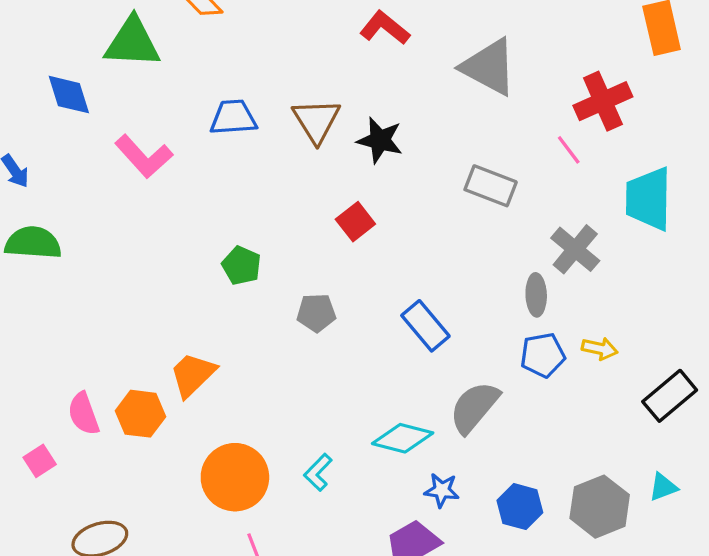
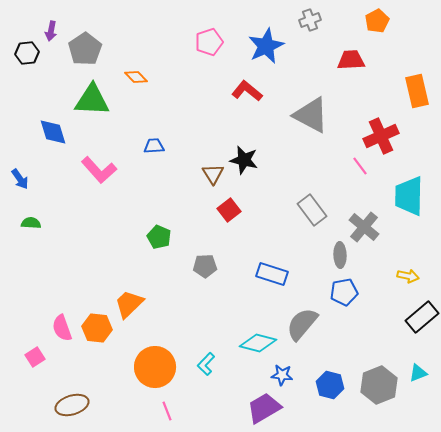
blue trapezoid: (233, 117) -> (154, 146), size x0.7
brown triangle: (316, 121) -> (213, 174), moved, size x0.7
gray rectangle: (491, 186) -> (312, 210), moved, turned 32
green semicircle: (33, 243) -> (31, 223), size x0.6
blue rectangle: (425, 326) -> (272, 274), turned -32
yellow arrow: (600, 349) -> (408, 276), moved

